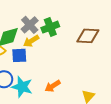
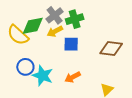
brown diamond: (88, 36) -> (111, 48), moved
blue square: (19, 55) -> (71, 44), moved

